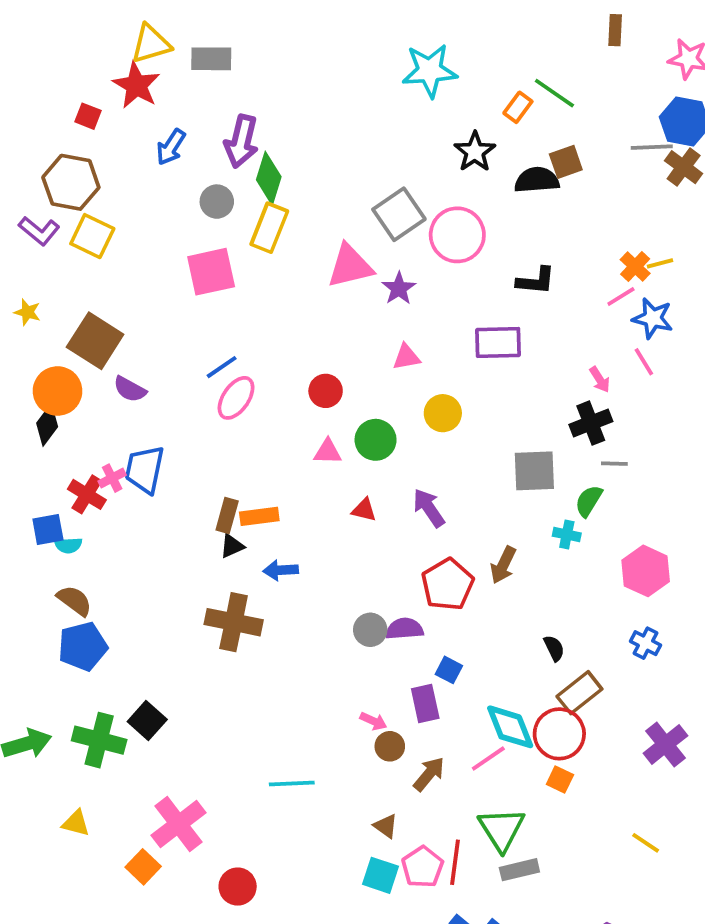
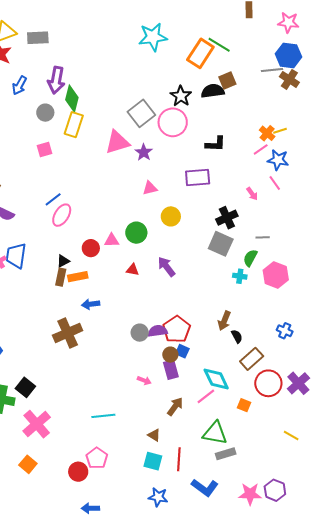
orange rectangle: (518, 107) -> (200, 53), size x1.8
black star: (475, 152) -> (181, 96), moved
pink square: (211, 272) -> (45, 150), size x0.6
red circle: (326, 391) -> (91, 248), moved
black cross: (591, 423) -> (227, 218), moved
gray square: (534, 471) -> (221, 244), turned 30
black triangle: (232, 546) -> (63, 261), moved
brown arrow: (503, 565) -> (224, 321), moved
pink hexagon: (646, 571) -> (276, 275), moved
red pentagon: (448, 584) -> (177, 329), moved
brown cross: (234, 622) -> (68, 333), turned -32
red circle: (559, 734) -> (268, 383), moved
brown circle: (390, 746) -> (170, 355), moved
pink cross: (178, 824) -> (37, 424), moved
green triangle: (502, 829) -> (215, 433), turned -44
red line: (455, 862) -> (179, 459), moved
pink pentagon: (423, 867) -> (97, 458), moved

